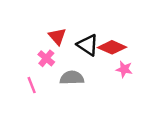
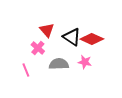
pink star: (124, 69) -> (85, 62), moved

